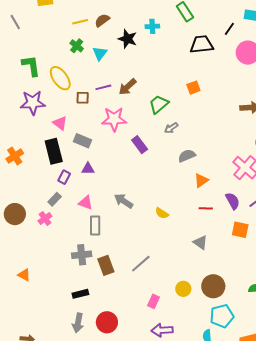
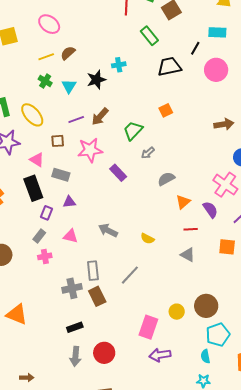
cyan cross: (152, 26) -> (119, 65), moved
black star: (128, 39) -> (96, 80), moved, turned -30
brown square: (83, 98) -> (58, 141), moved
purple semicircle: (233, 201) -> (210, 210), moved
pink cross: (45, 218) -> (45, 256), moved, turned 32
gray rectangle: (95, 226) -> (93, 271), moved
gray triangle: (200, 242) -> (188, 255), moved
gray line: (141, 264) -> (130, 275), moved
orange triangle: (24, 275) -> (17, 314), size x1.6
pink rectangle: (154, 301) -> (148, 327), size x1.6

